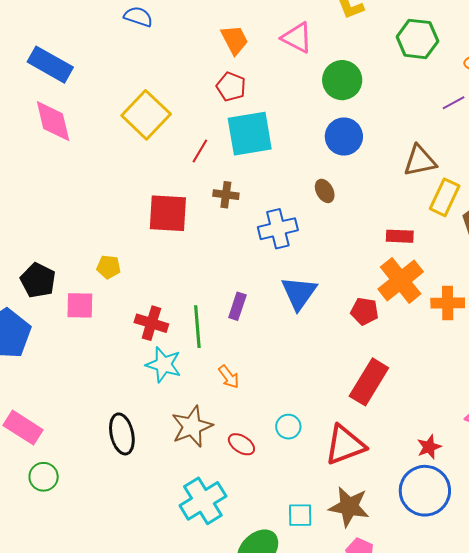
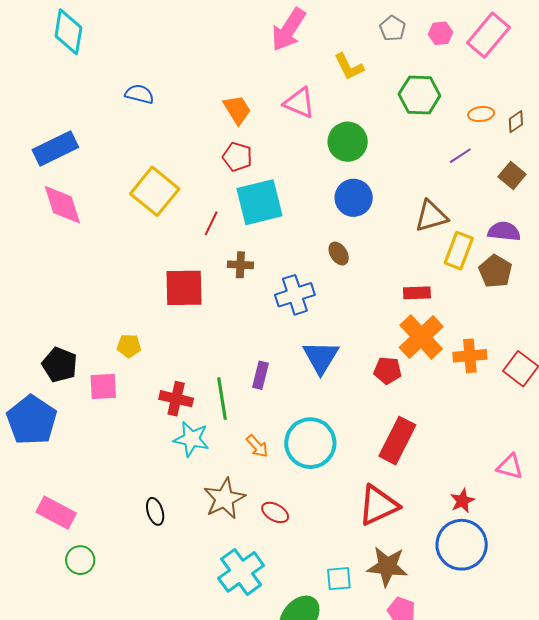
blue rectangle: (50, 65) -> (55, 149), turned -51
cyan circle: (288, 427) -> (310, 443), moved, size x2.0
black ellipse: (122, 434) -> (155, 511), size x0.7

